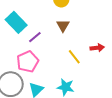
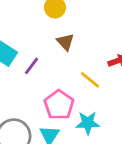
pink pentagon: (28, 62) -> (59, 105), moved

